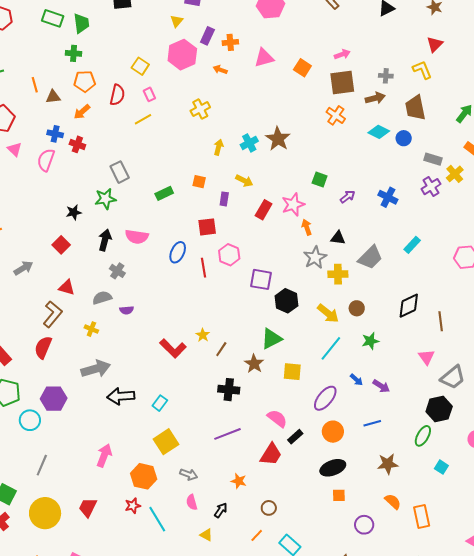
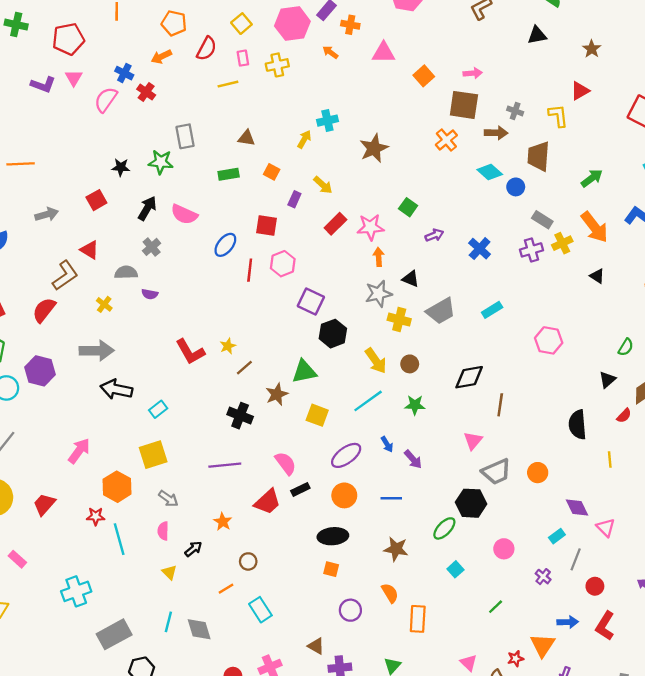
brown triangle: (53, 97) -> (246, 138), moved
yellow cross: (200, 109) -> (277, 65), moved
cyan cross: (249, 143) -> (327, 121), moved

